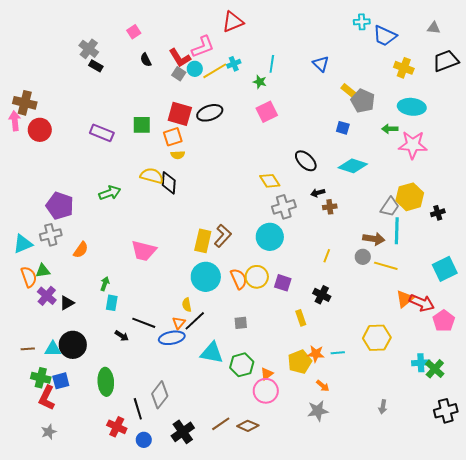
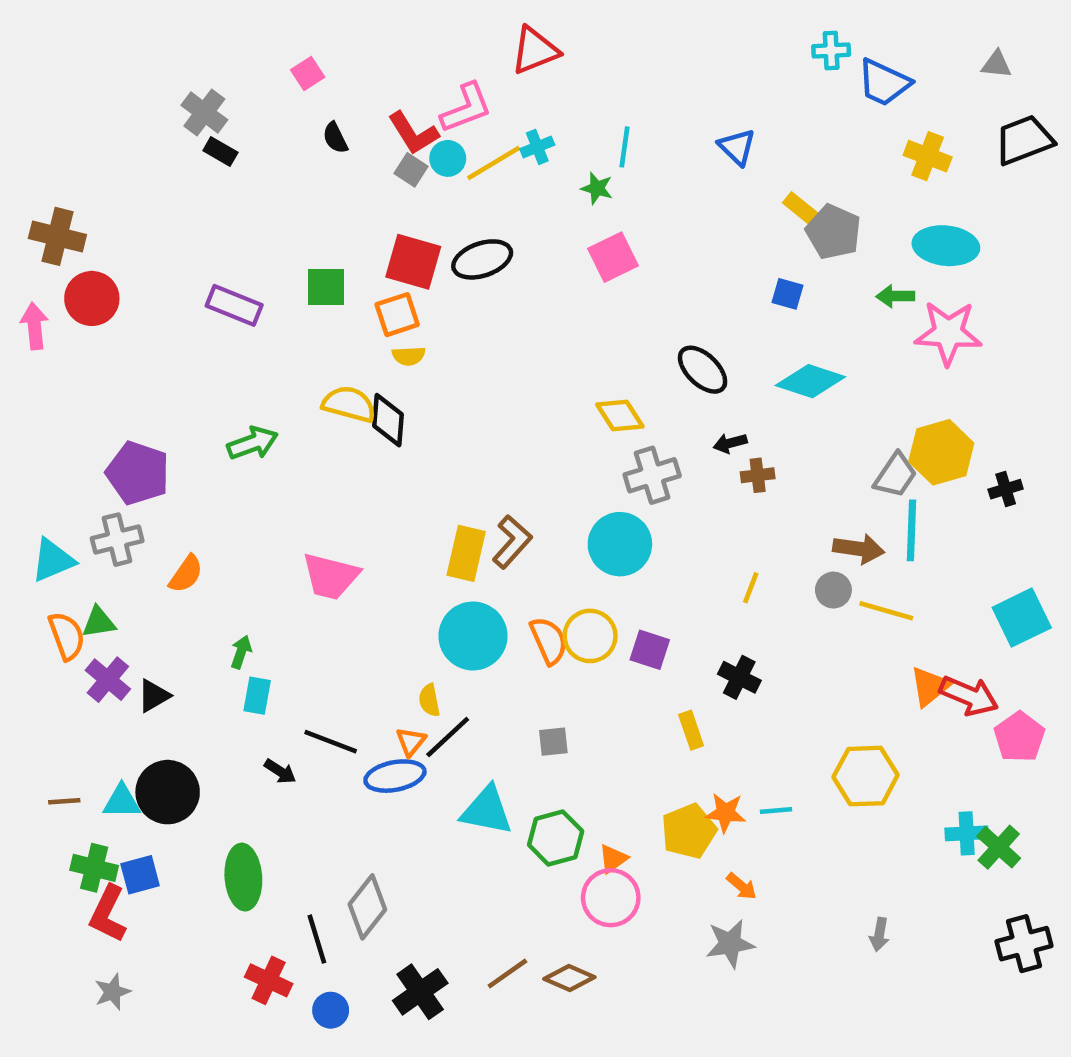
pink arrow: (15, 121) -> (34, 326), moved

